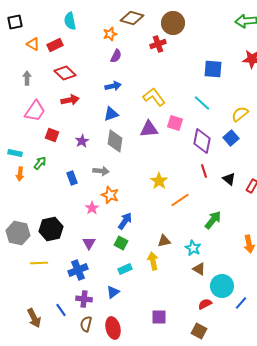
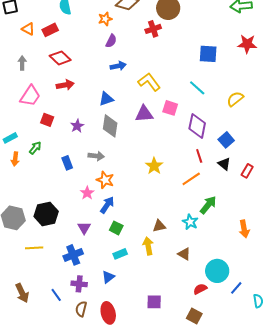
blue arrow: (113, 86) -> (118, 66), moved
blue square: (231, 138) -> (226, 140), moved
cyan rectangle: (15, 153) -> (10, 138), turned -40
orange line: (180, 200) -> (191, 179), moved
blue arrow: (125, 221) -> (107, 205), moved
cyan star: (193, 248) -> (190, 222), moved
brown triangle: (199, 269) -> (184, 254), moved
brown arrow: (34, 318) -> (22, 293), moved

